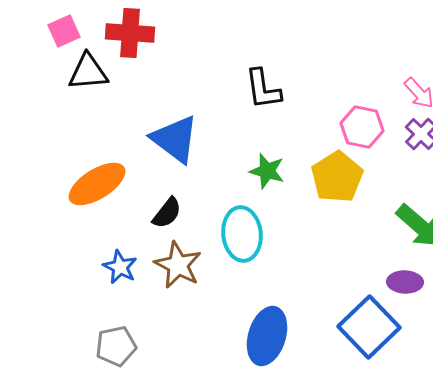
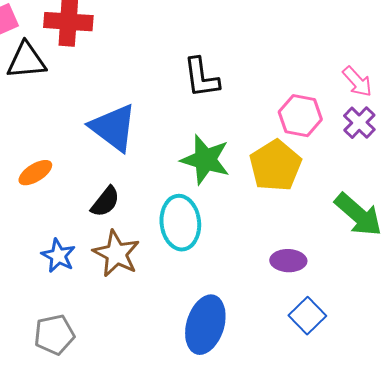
green star: (267, 171) -> (205, 160), size x1.4
orange ellipse: (97, 184) -> (35, 173), size x0.6
purple ellipse: (405, 282) -> (288, 261), moved
blue square: (369, 327) -> (307, 316), size x0.6

